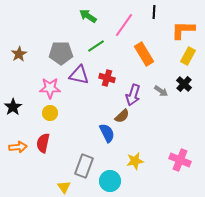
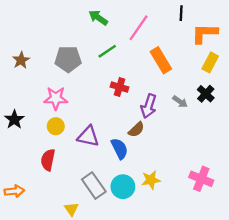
black line: (154, 12) -> (181, 13), moved
purple triangle: (79, 75) -> (88, 136), moved
orange arrow: (18, 147) -> (14, 191), moved
gray rectangle: (84, 166) -> (94, 186), turned -55
cyan circle: (110, 181) -> (123, 187), moved

